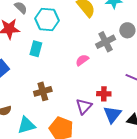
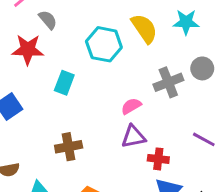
cyan hexagon: (47, 20) -> (104, 44), moved
purple triangle: (84, 106) -> (134, 137), moved, turned 30

